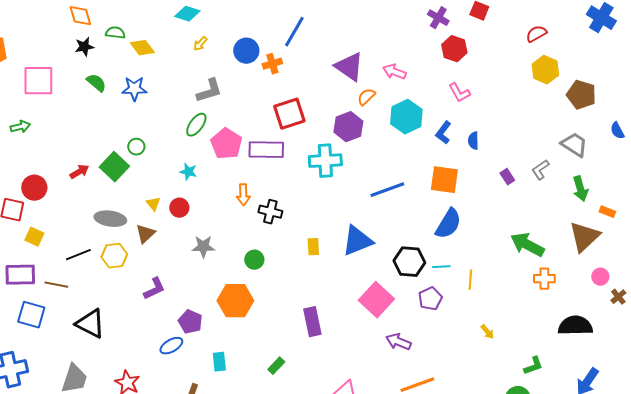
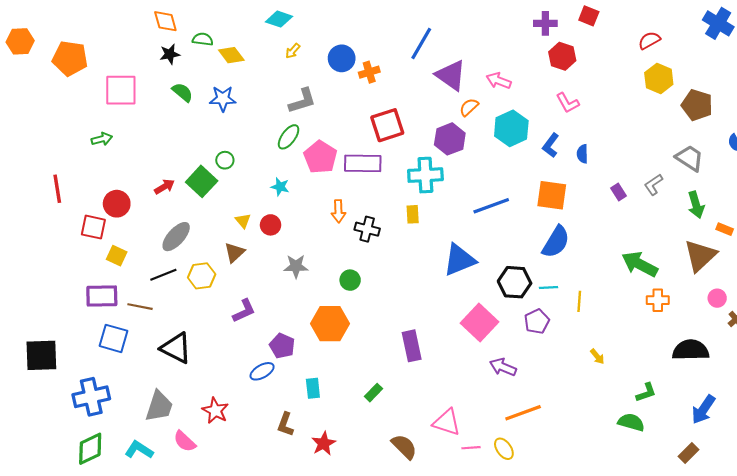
purple cross: (438, 18) -> (545, 23), turned -30
blue line: (294, 32) -> (421, 43), moved
gray ellipse: (110, 219) -> (176, 237), moved, turned -56
yellow rectangle: (313, 247) -> (413, 214), moved

